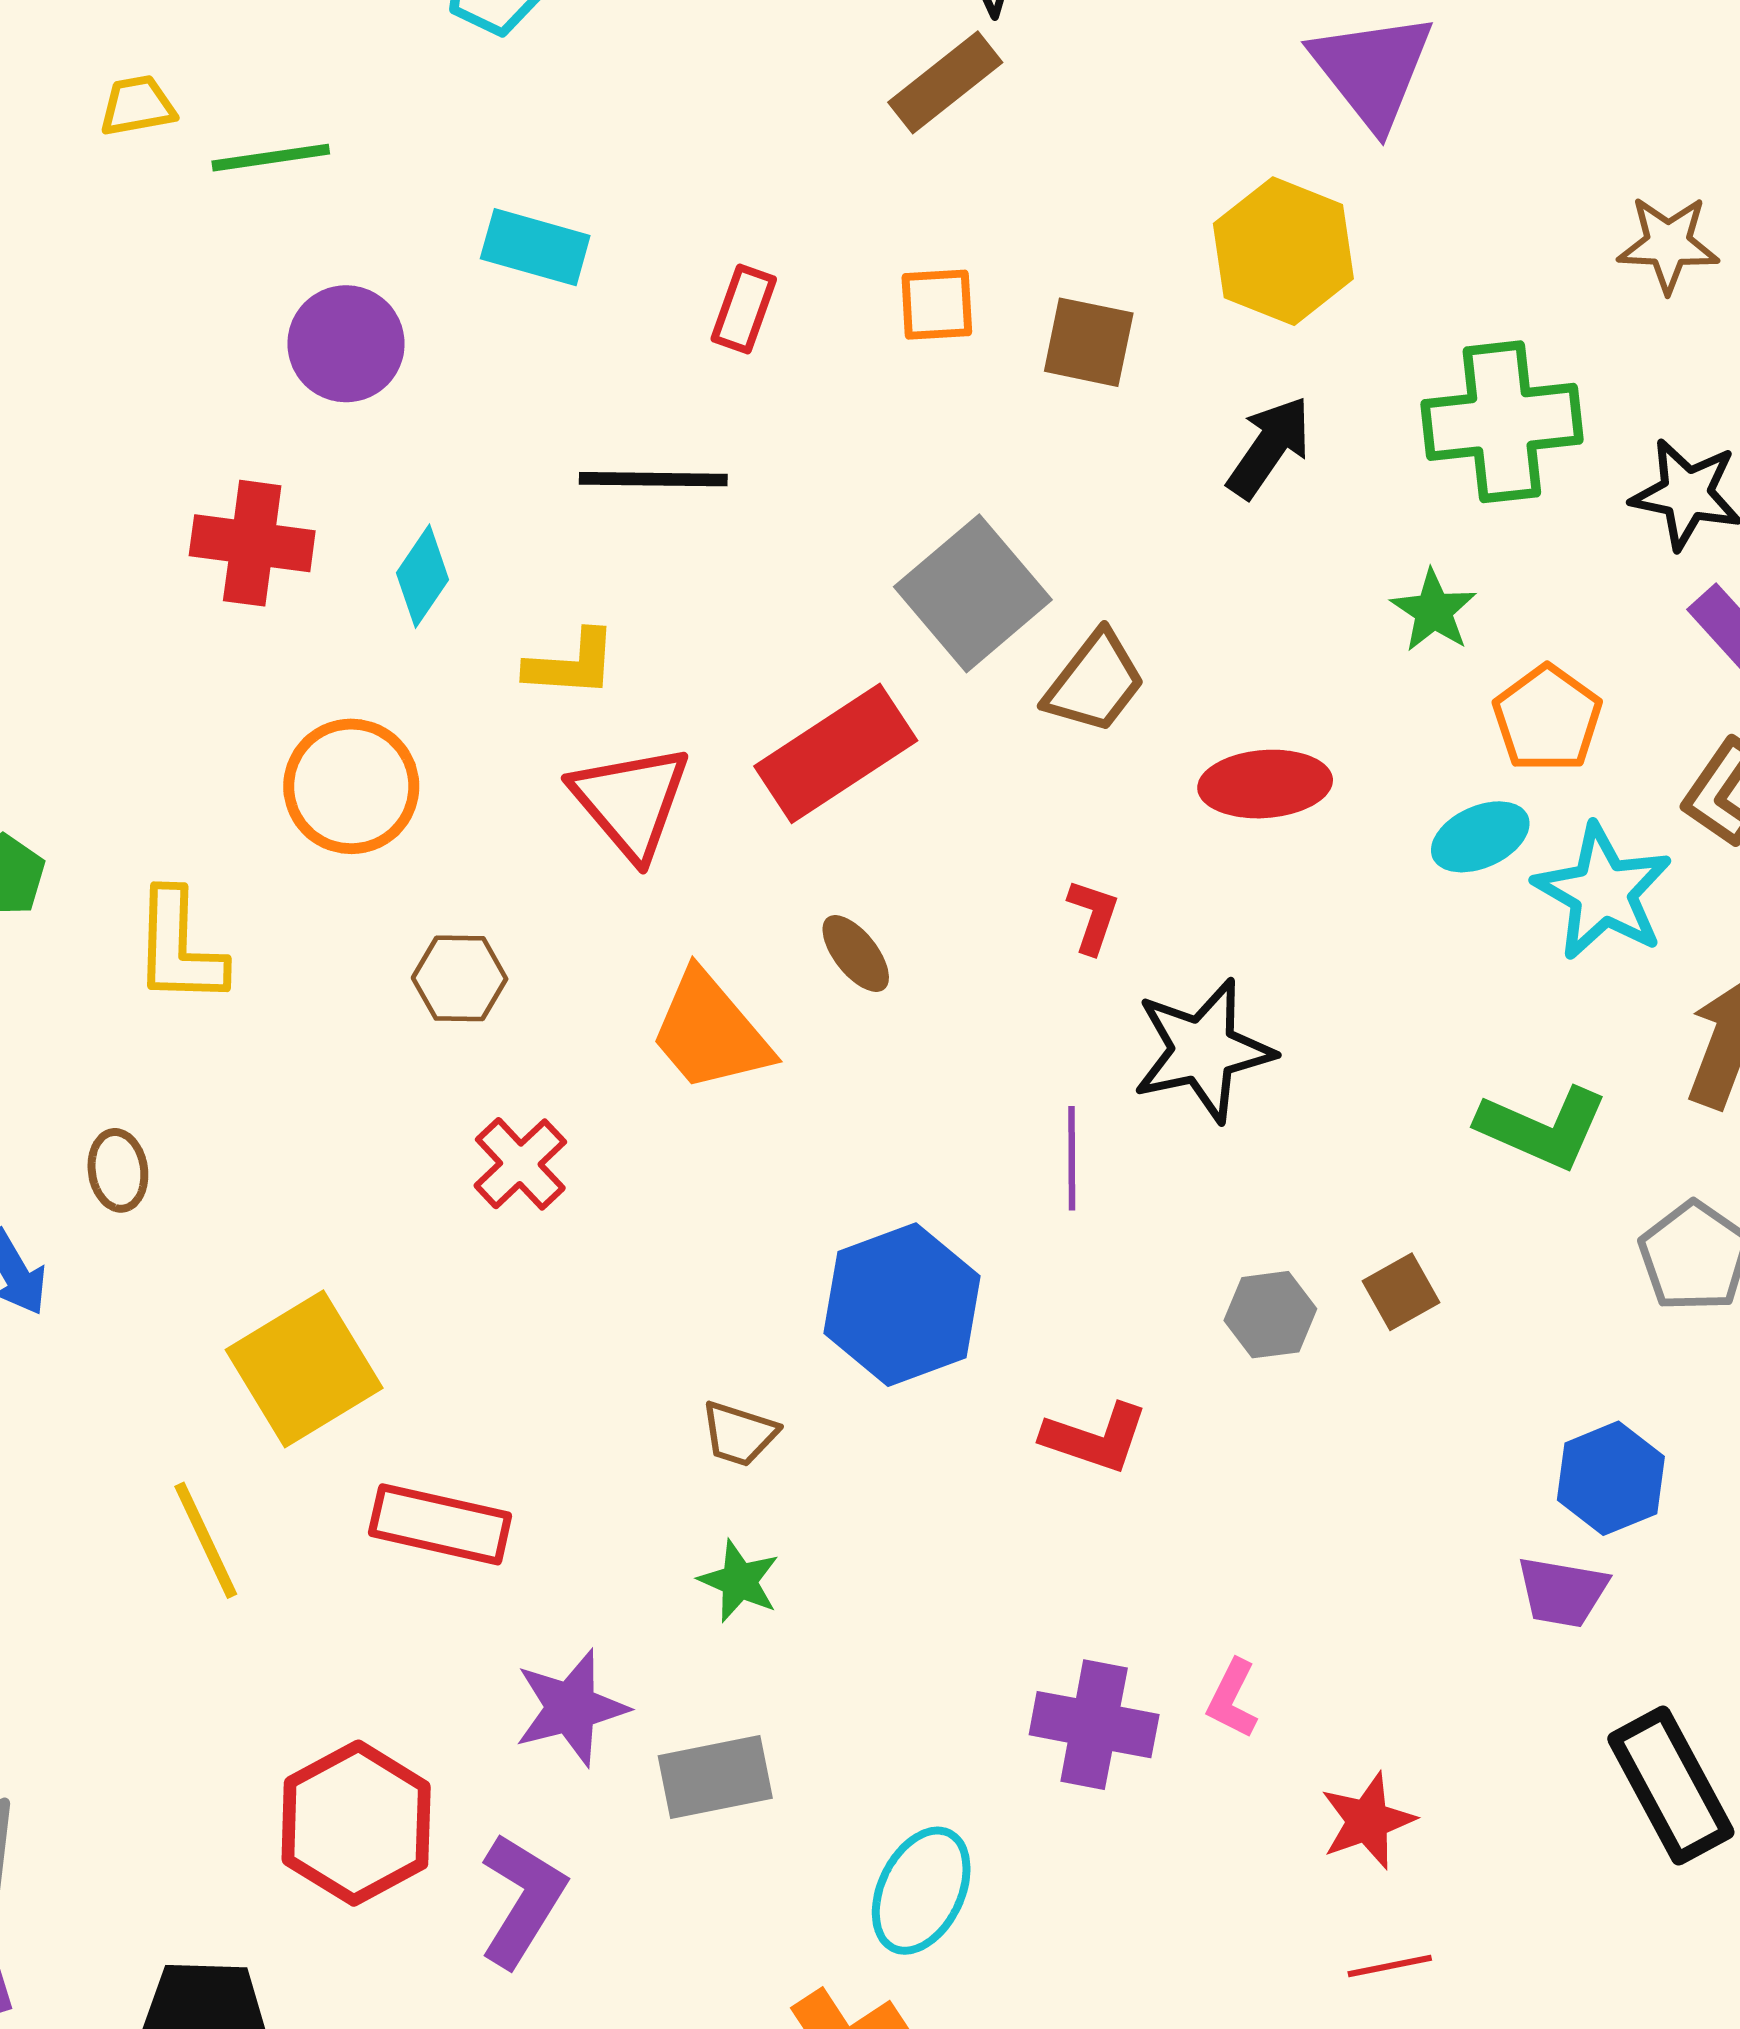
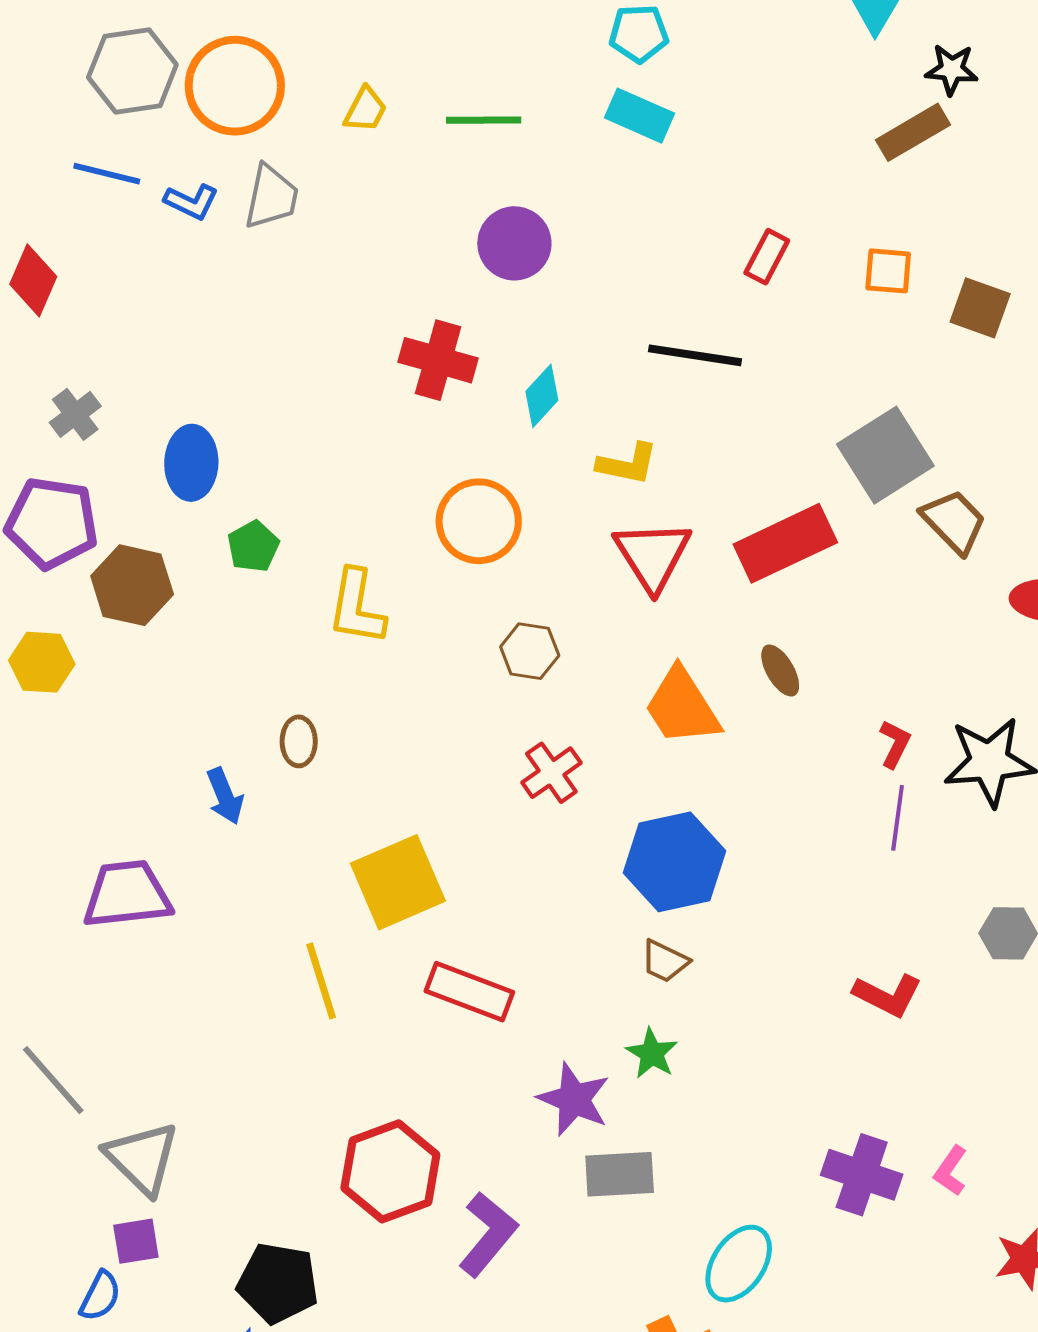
yellow trapezoid: (137, 106) -> (365, 110), moved, turned 120
cyan rectangle: (535, 247) -> (640, 116), moved
brown trapezoid: (1095, 682) -> (954, 521), turned -90
red L-shape: (1093, 916) -> (895, 744), moved
blue hexagon: (902, 1305) -> (675, 862), moved
purple star: (571, 1708) -> (574, 1099), moved, turned 30

